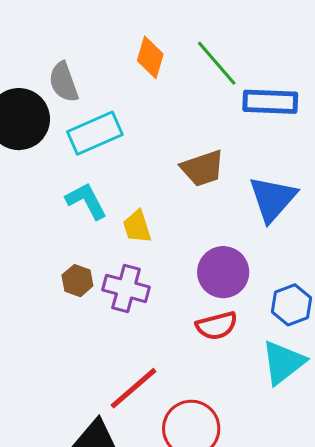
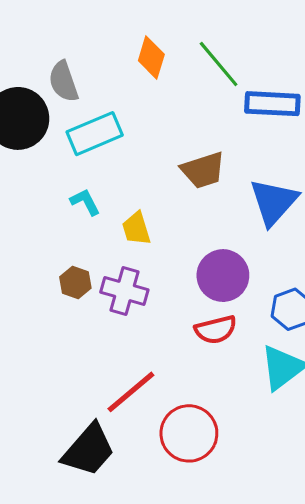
cyan L-shape: (86, 201) -> (85, 202), size x0.7

